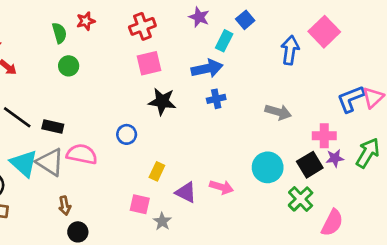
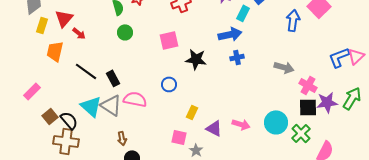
pink square: (149, 63) -> (169, 40), moved
black rectangle: (53, 127) -> (113, 78), turned 49
pink cross: (324, 136) -> (308, 85), moved, turned 30
purple star: (335, 158) -> (327, 102), size x1.5
black square: (310, 165) -> (308, 107), turned 30
cyan circle: (268, 167) -> (276, 122), moved

